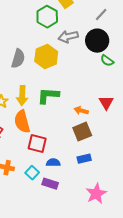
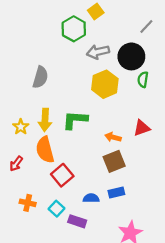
gray line: (101, 15) -> (146, 27), moved
yellow hexagon: (46, 57) -> (105, 84), moved
green semicircle: (107, 61) -> (143, 80), turned 64
red triangle: (106, 103) -> (142, 128), turned 42
red square: (37, 144) -> (62, 175), turned 36
blue semicircle: (53, 163) -> (91, 198), moved

